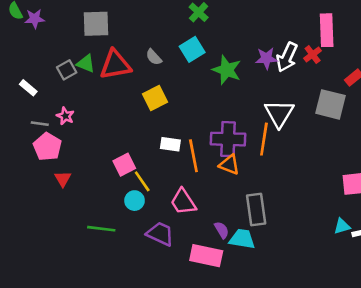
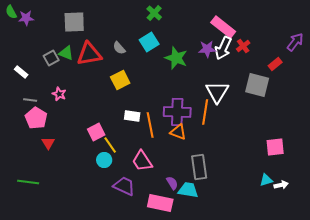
pink rectangle: (327, 30) -> (223, 27), moved, turned -50
pink star: (65, 116) -> (59, 94), moved
green line: (101, 229) -> (28, 182), moved

